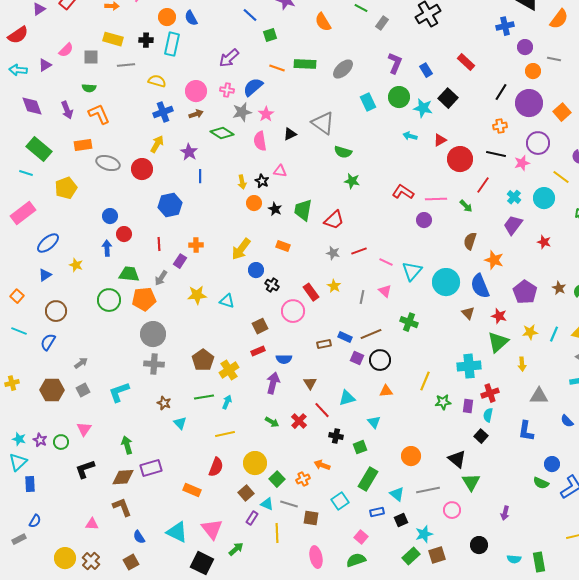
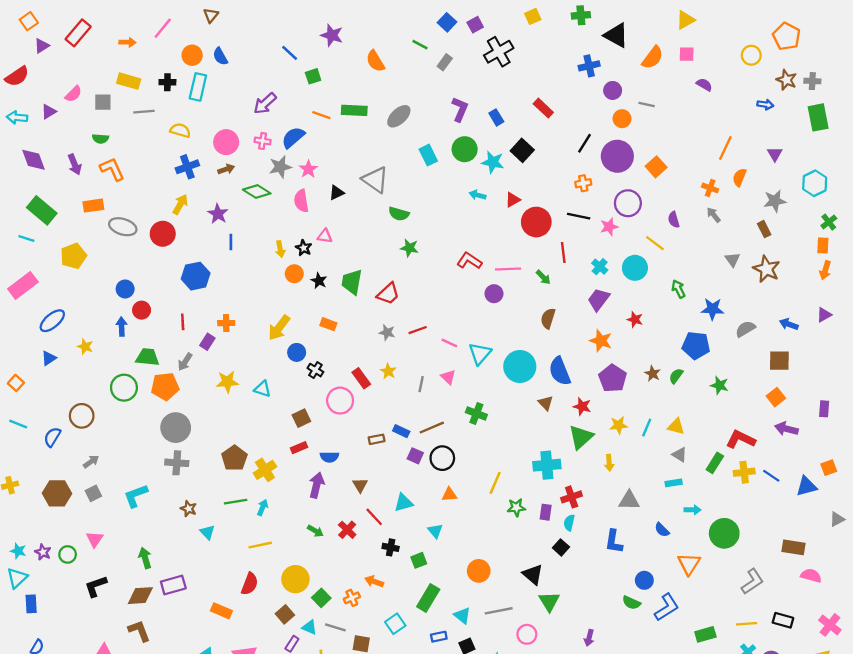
red line: (483, 185) -> (563, 253), turned -42
orange star: (494, 260) -> (601, 341), moved
brown circle: (56, 311) -> (82, 416), moved

